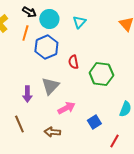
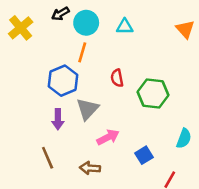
black arrow: (29, 12) -> (60, 14), turned 120
cyan triangle: (79, 22) -> (125, 27), turned 48
orange line: (25, 33) -> (82, 52), moved
blue hexagon: (46, 47) -> (63, 81), moved

